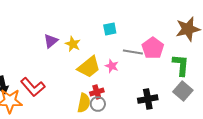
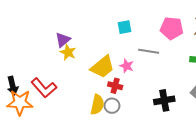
yellow star: (73, 44) -> (68, 52), moved
pink pentagon: (153, 48) -> (172, 28), moved, turned -30
red cross: (97, 92) -> (115, 86), moved, turned 32

